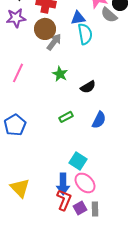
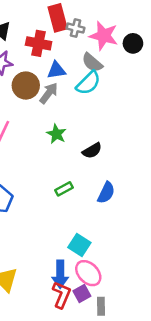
gray semicircle: (109, 15) -> (92, 63), moved
blue triangle: (78, 18) -> (56, 70), moved
brown circle: (45, 29) -> (26, 86), moved
cyan semicircle: (85, 34) -> (88, 83), turned 55
purple square: (80, 208) -> (82, 294), moved

